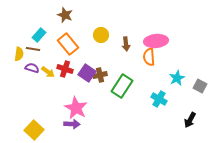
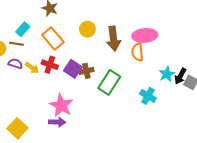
brown arrow: (126, 44) -> (114, 39), size x1.6
black arrow: (190, 120) -> (180, 76), moved

